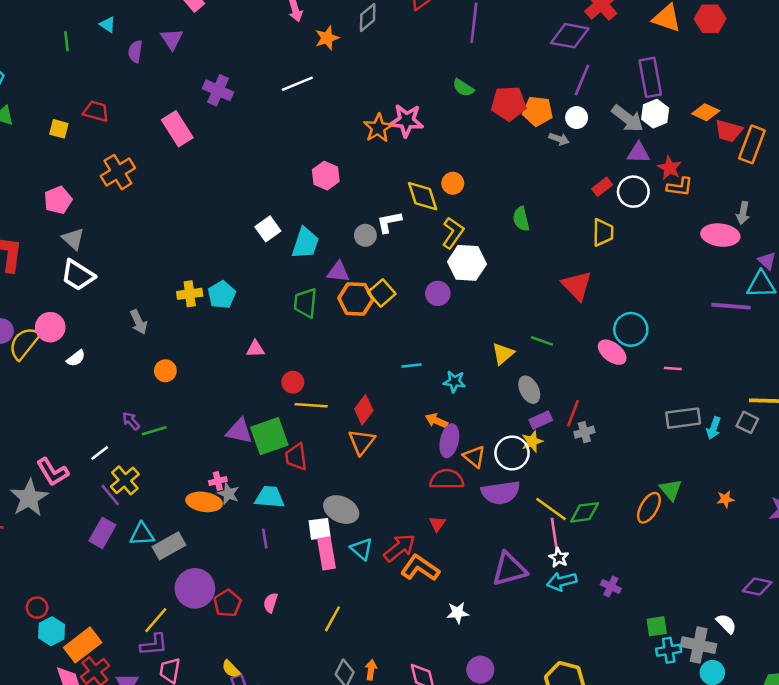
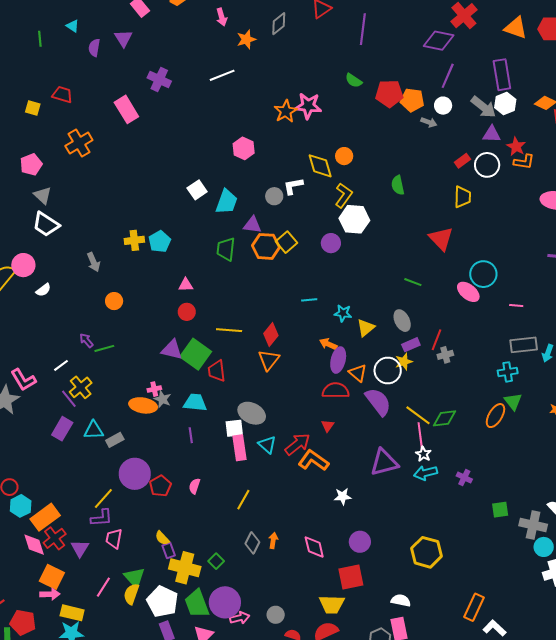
yellow triangle: (503, 354) -> (366, 328), moved
red circle: (293, 382) -> (187, 312), moved
green square: (269, 436) -> (196, 354), turned -36
purple semicircle: (501, 493) -> (378, 402), turned -120
gray rectangle: (169, 546) -> (115, 440), size x0.7
cyan cross: (669, 650) -> (508, 372), moved

